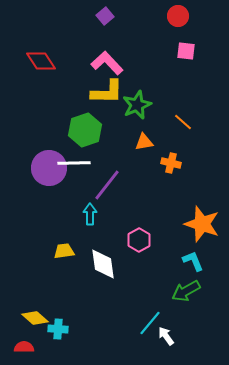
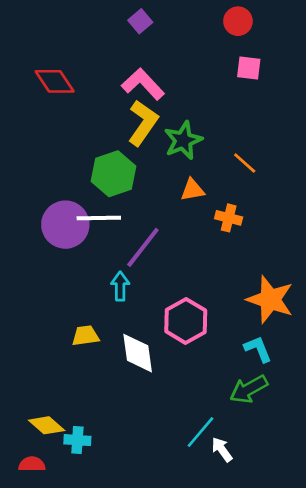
yellow L-shape: (107, 92) -> (143, 123), turned -56
pink hexagon: (139, 240) -> (186, 321), size x1.4

